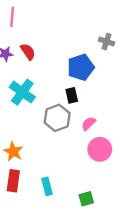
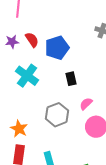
blue pentagon: (81, 67) -> (57, 48), moved
gray hexagon: (57, 118) -> (57, 115), moved

